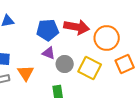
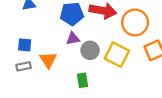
purple triangle: (49, 53) -> (73, 39), turned -32

